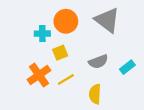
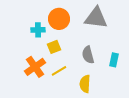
gray triangle: (107, 20) -> (96, 18), turned -30
gray semicircle: (98, 62) -> (88, 55), turned 96
cyan rectangle: (127, 67) -> (114, 60), turned -40

